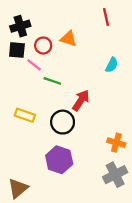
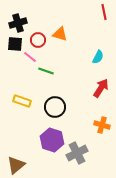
red line: (106, 17) -> (104, 12), moved
red arrow: (81, 100) -> (101, 88), moved
gray cross: (115, 175) -> (77, 153), moved

